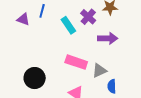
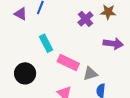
cyan rectangle: (68, 25) -> (46, 43), moved
purple arrow: (108, 38) -> (113, 44), moved

